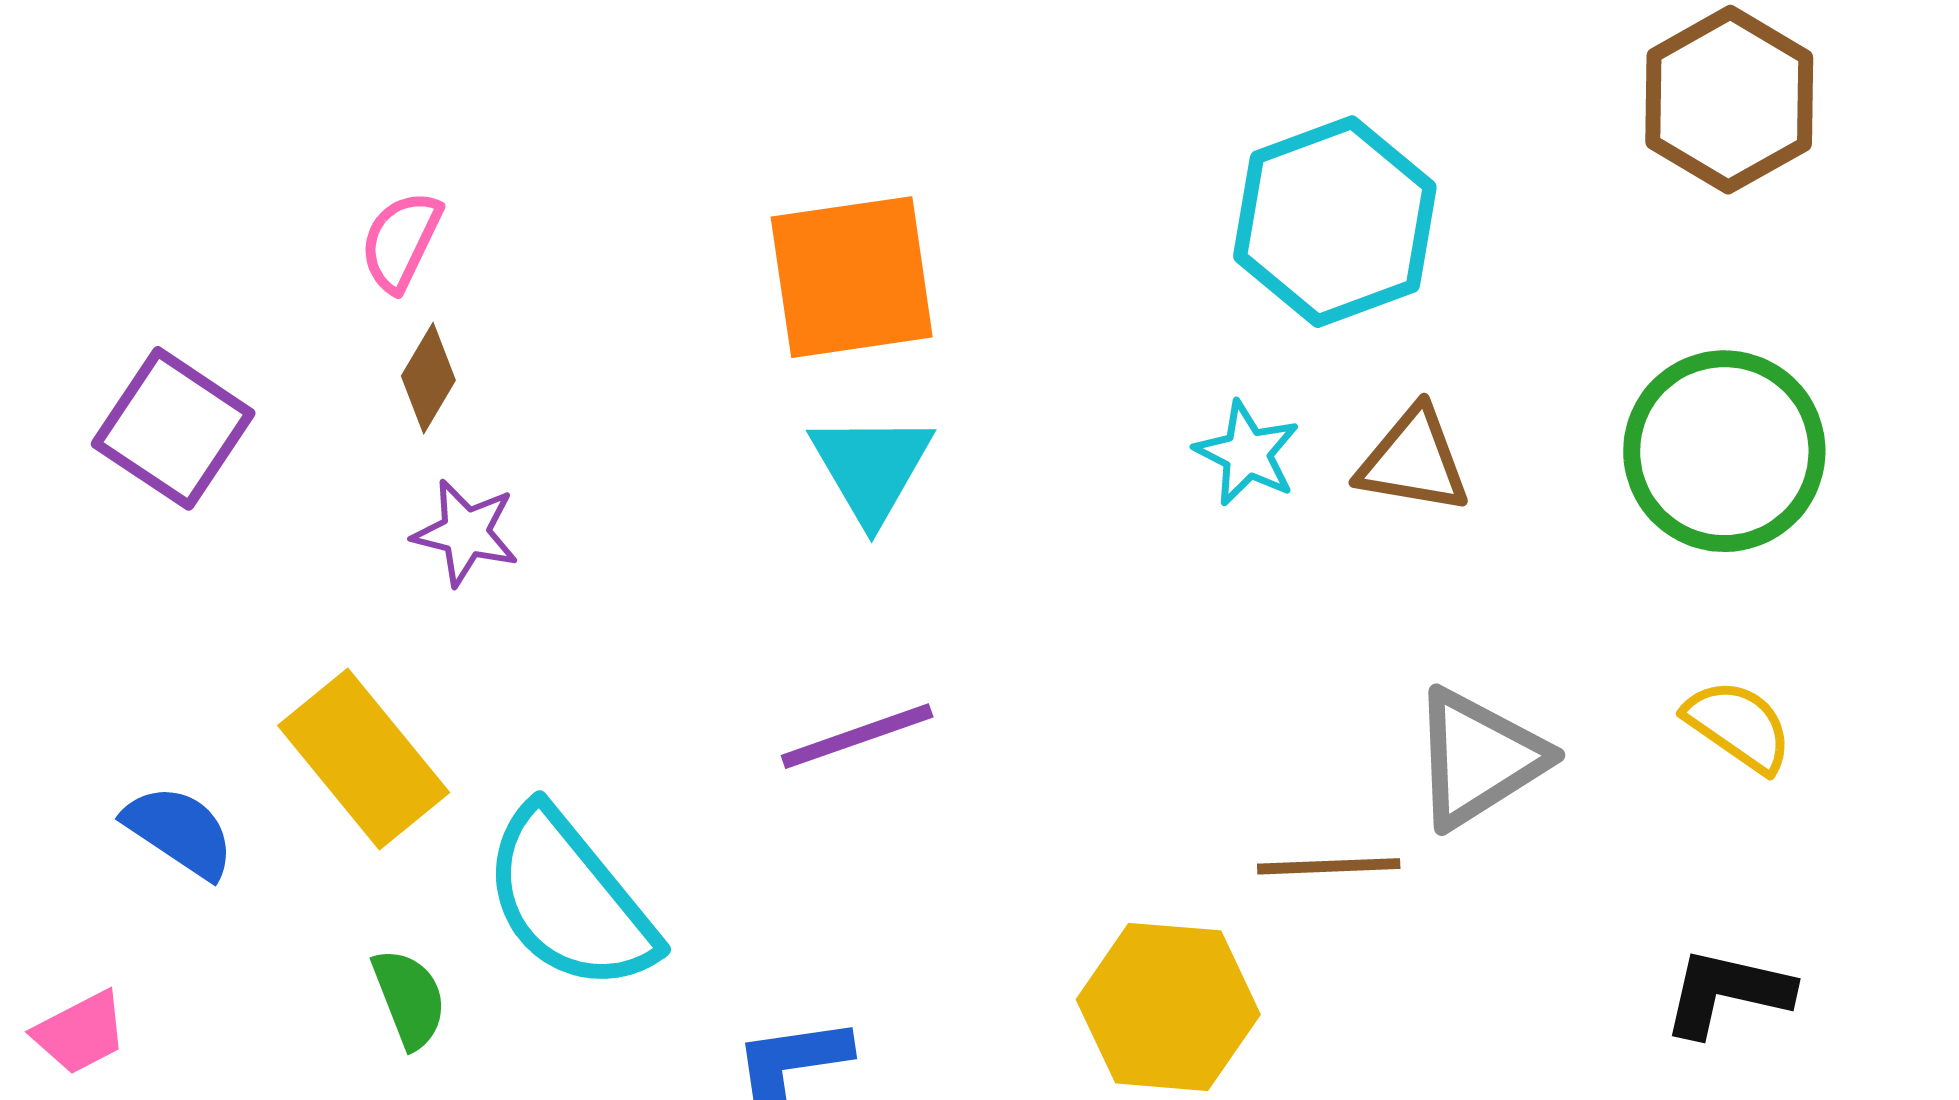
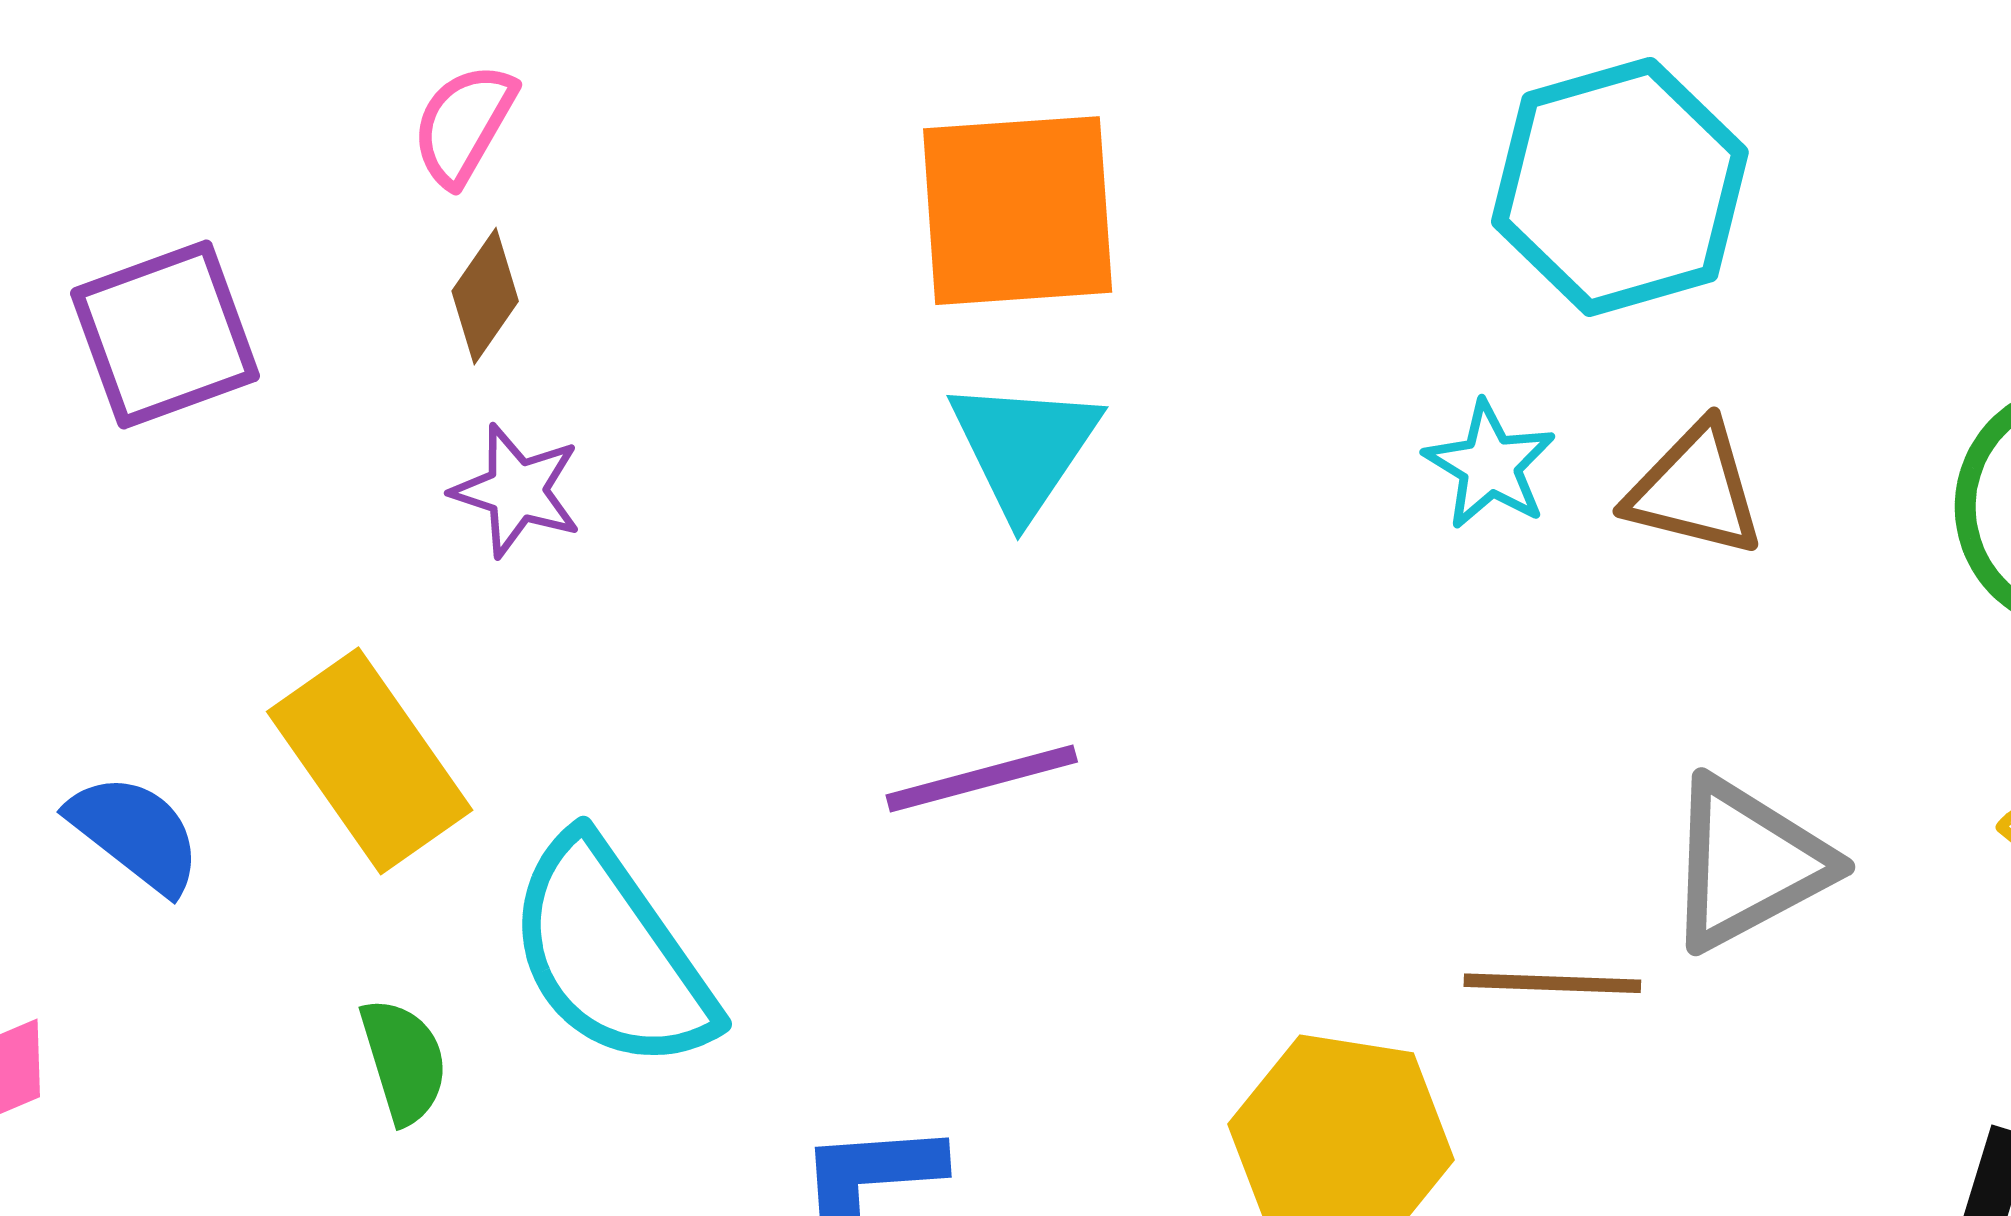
purple square: (173, 428) -> (165, 335), turned 32

